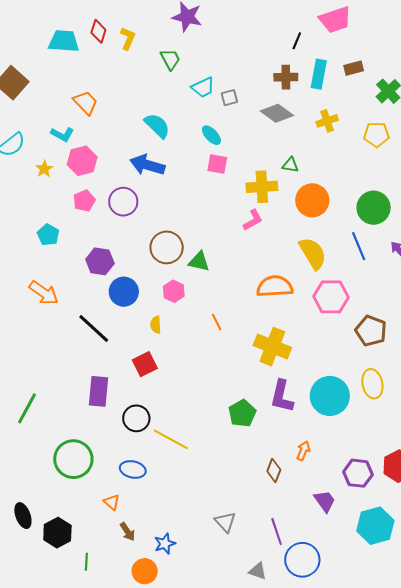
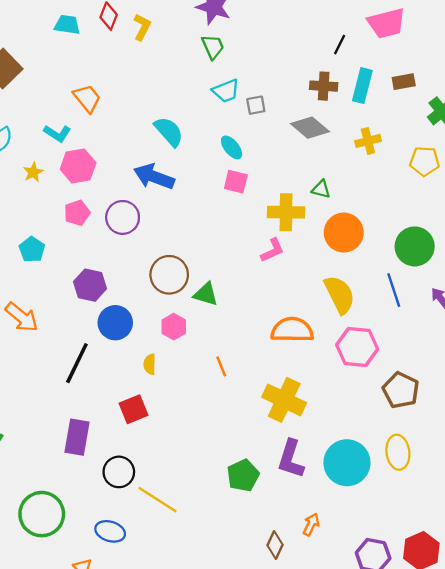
cyan trapezoid: (64, 41) -> (67, 25), size x0.7
green trapezoid: (170, 59) -> (213, 47), moved
black line: (94, 329) -> (77, 363), turned 69

